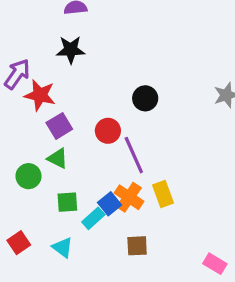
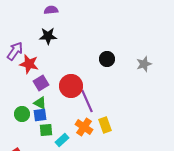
black circle: (145, 98) -> (107, 59), moved
red circle: (108, 131) -> (71, 86), size x1.5
blue square: (110, 204) -> (40, 115), moved, turned 32

